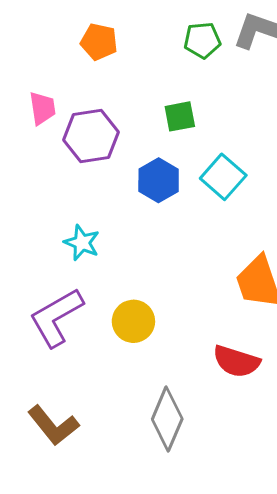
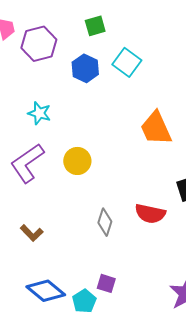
red semicircle: (236, 361) -> (150, 214), moved
gray diamond: (167, 419) -> (105, 222), size x0.7
brown L-shape: (53, 425) -> (32, 233), size x0.7

